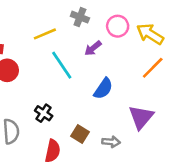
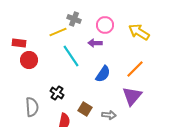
gray cross: (80, 17) -> (74, 19), moved
pink circle: (118, 26) -> (105, 25), moved
purple arrow: (93, 48) -> (95, 43), turned 40
orange line: (153, 68) -> (135, 69), moved

